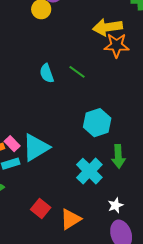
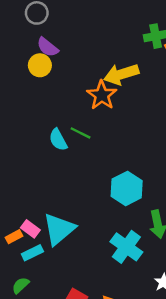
orange star: (116, 45) -> (102, 95), moved, turned -30
green line: (77, 72) -> (80, 133), moved

